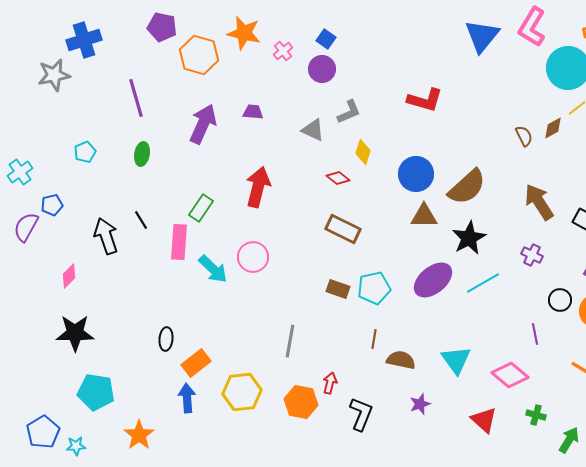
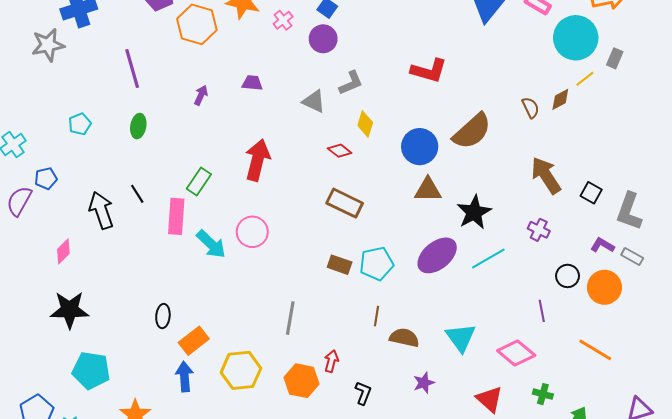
purple arrow: (203, 124) -> (201, 95), size x0.5
brown semicircle: (467, 187) -> (472, 131), moved
black L-shape: (361, 414) -> (363, 393), size x0.7

